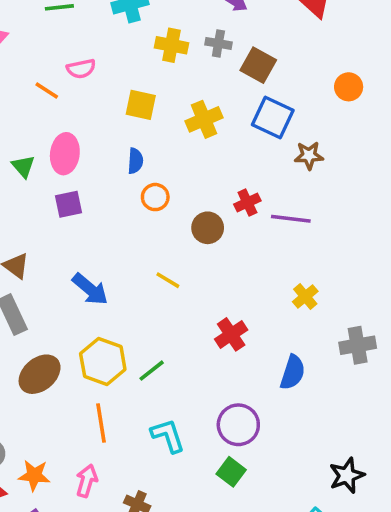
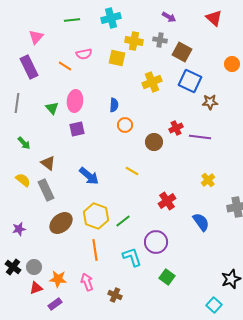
yellow square: (141, 105) -> (117, 58), moved
blue semicircle: (293, 372) -> (201, 222), turned -54
purple circle: (238, 425) -> (156, 242), moved
pink arrow: (87, 481) -> (87, 282), turned -36

